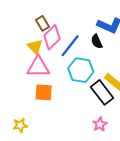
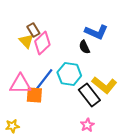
blue line: (70, 46) -> (44, 79), moved
yellow triangle: (35, 47) -> (26, 41), moved
pink triangle: (38, 67) -> (20, 84), moved

